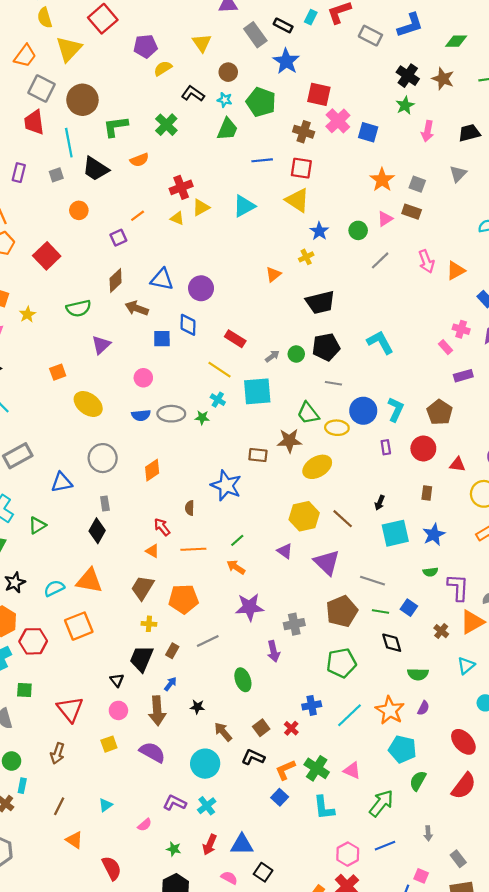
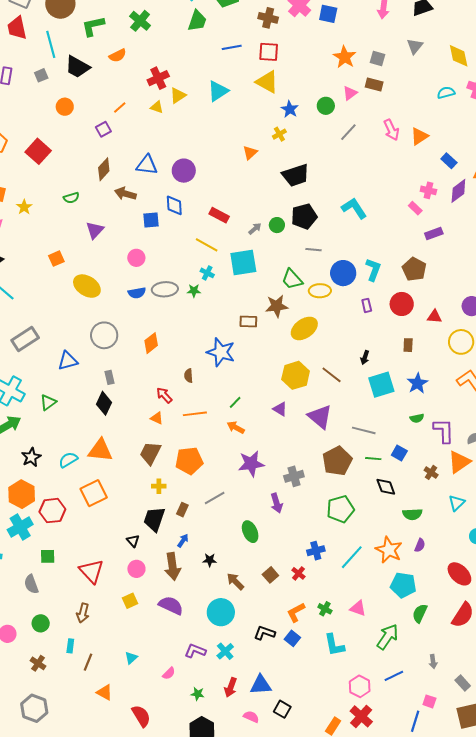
green semicircle: (79, 308) -> (71, 198), size x0.7
black L-shape: (253, 757) -> (265, 633), moved
green cross: (317, 768) -> (325, 609), size x0.6
cyan rectangle: (22, 786) -> (70, 646), moved

